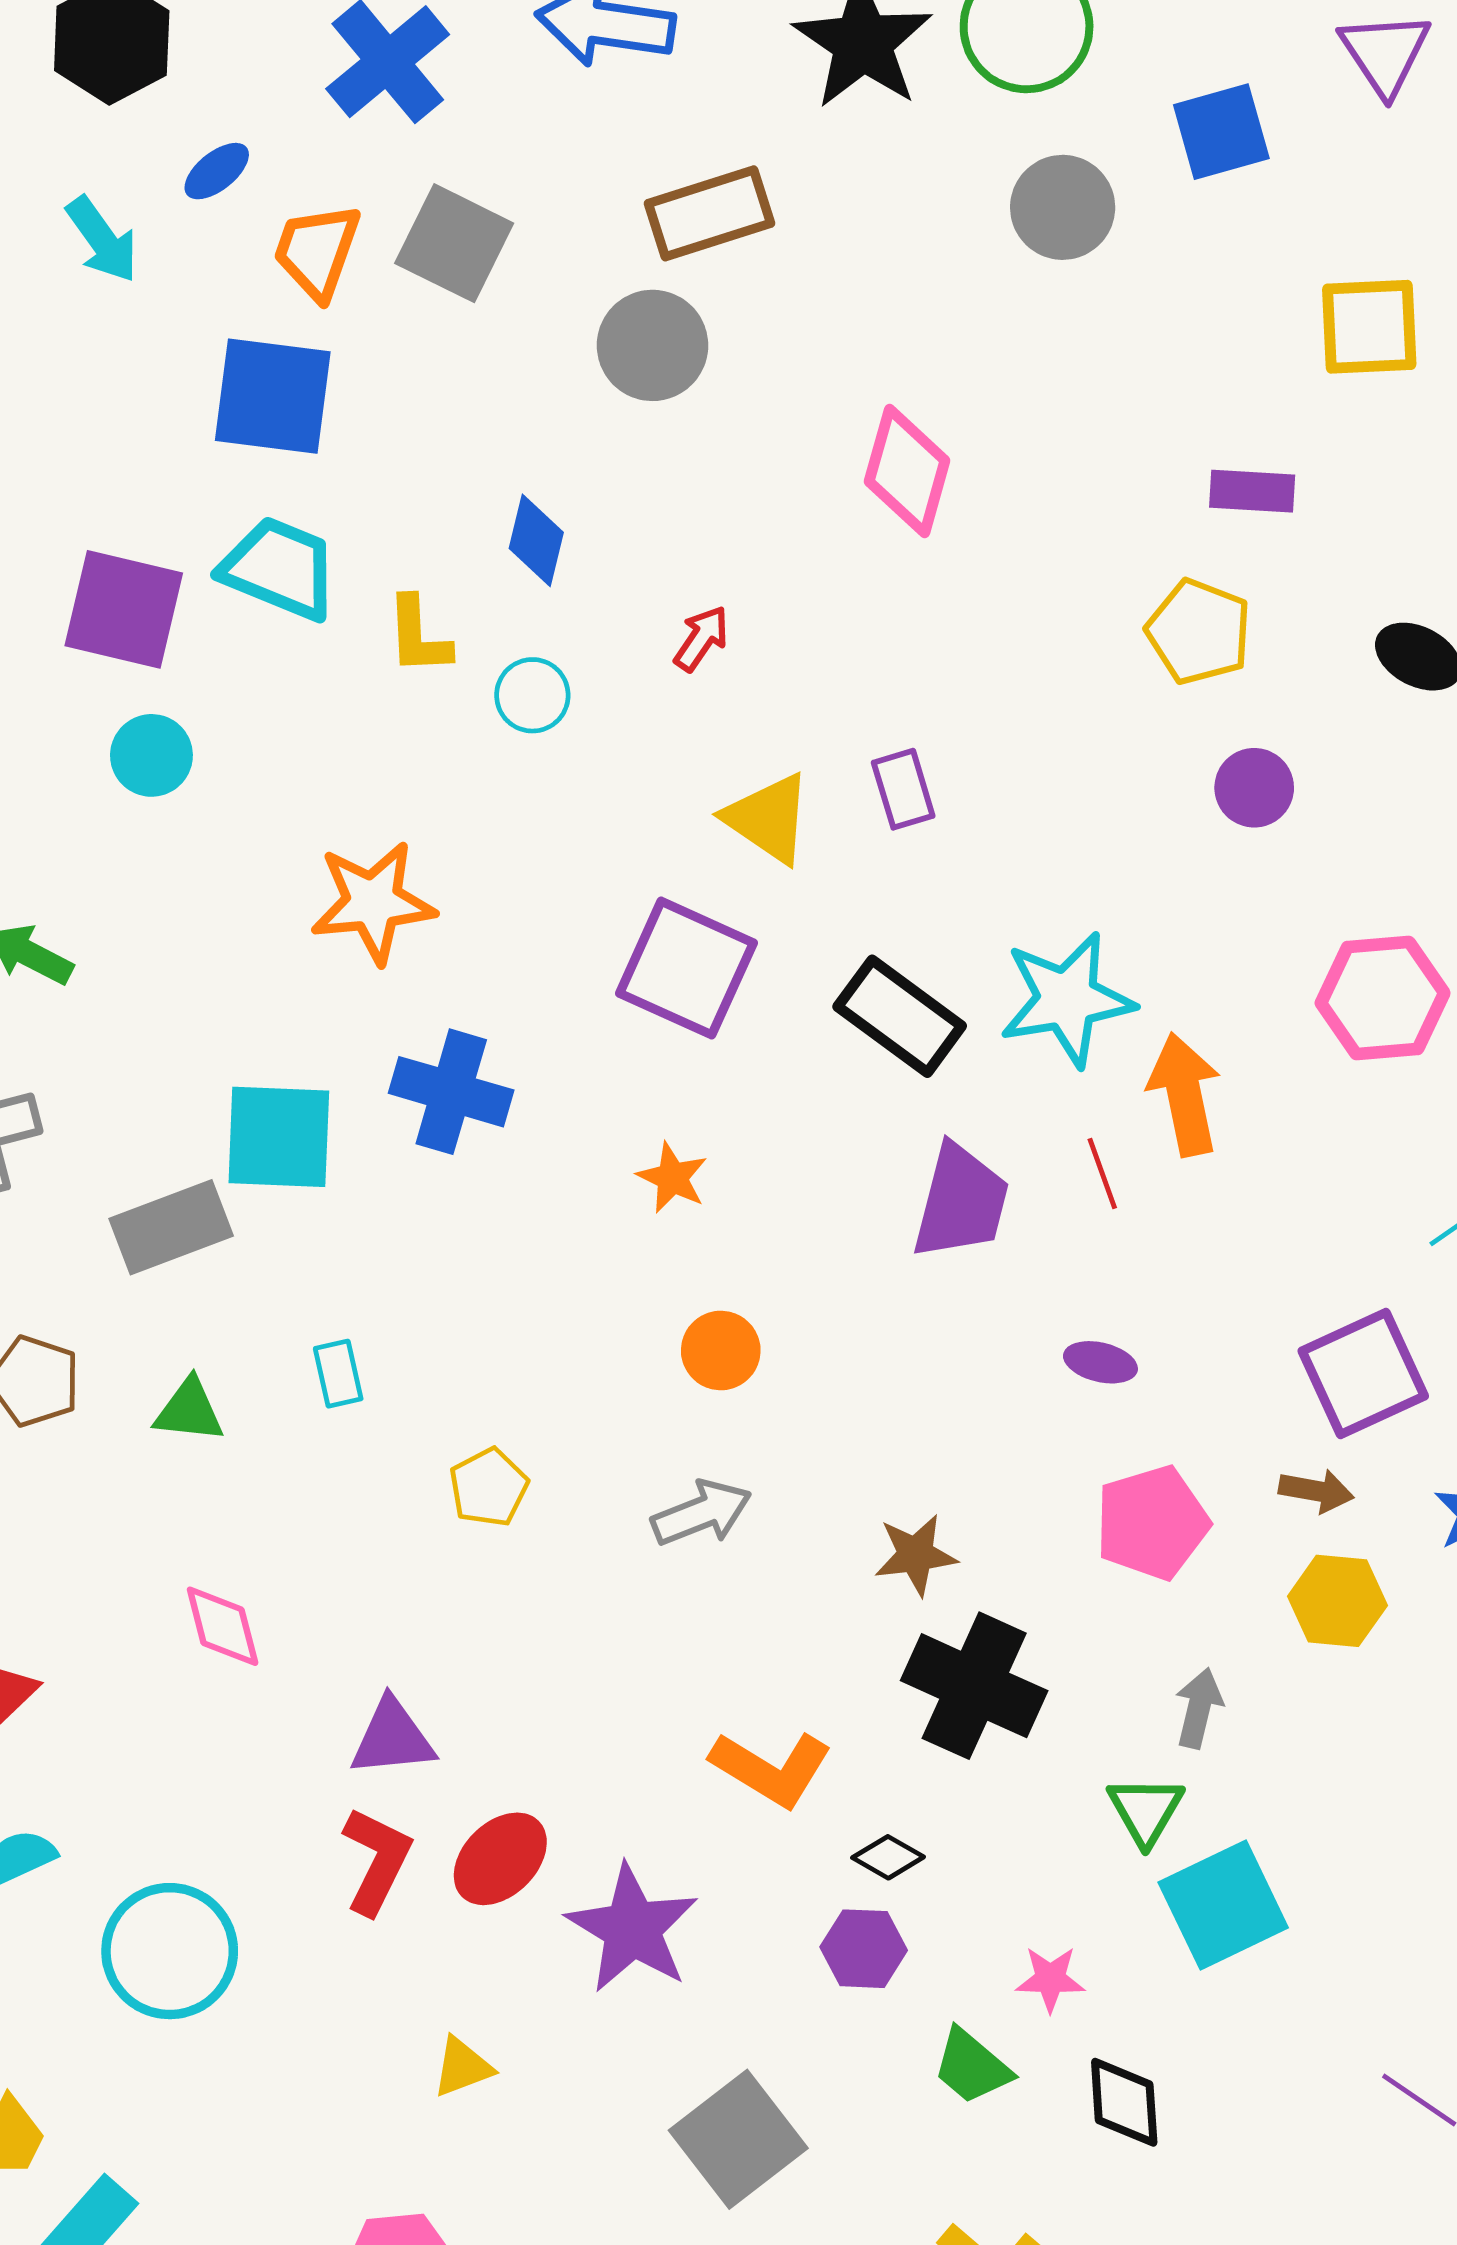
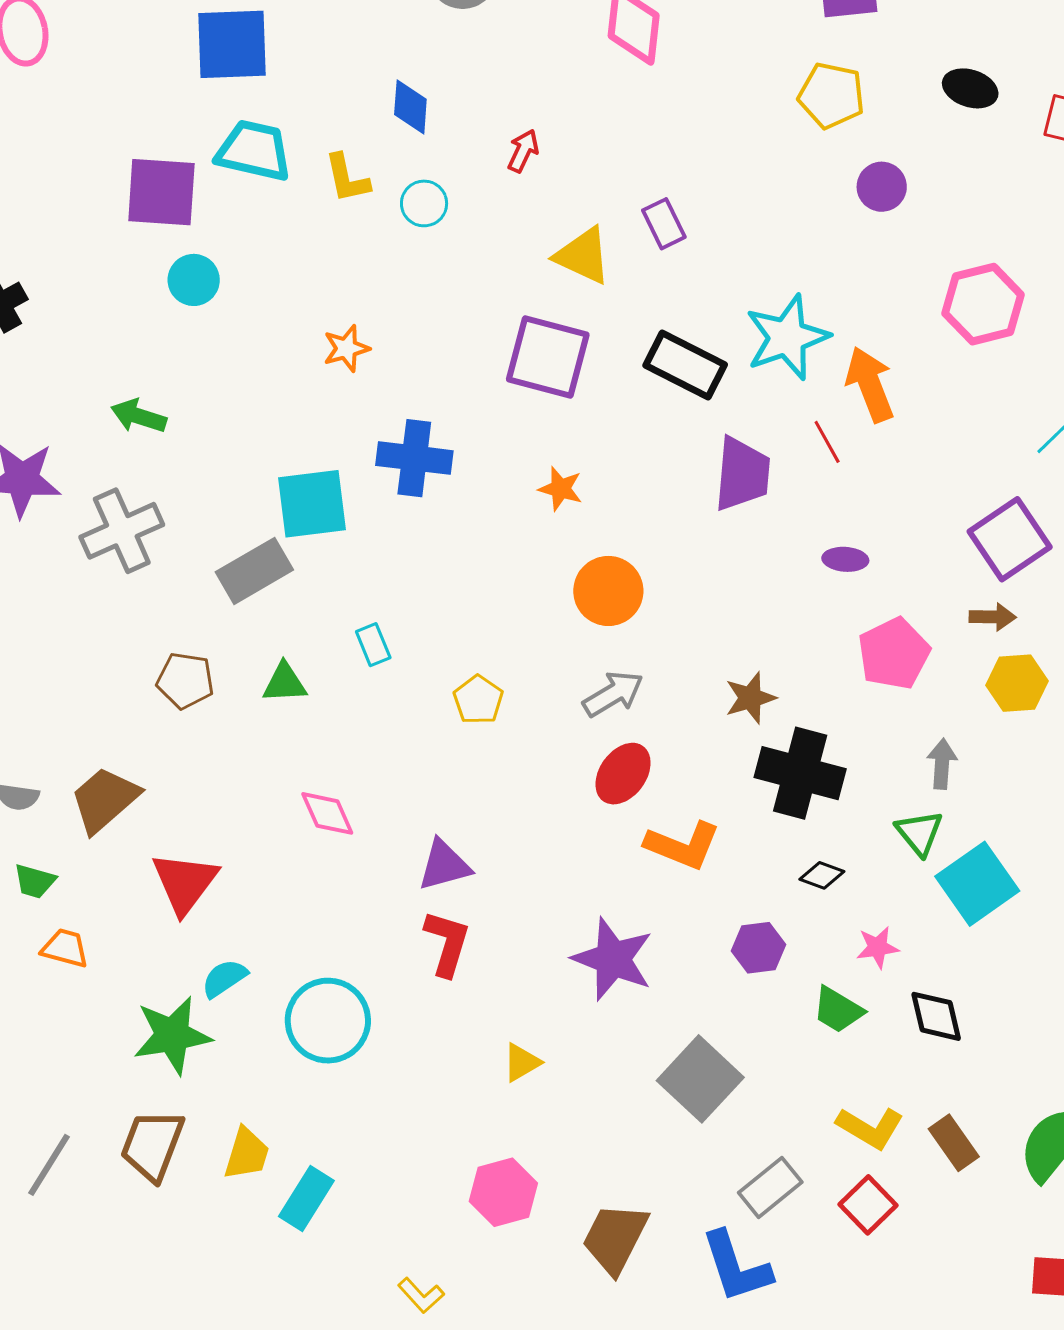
orange star: (373, 902) -> (346, 348), size x0.6
orange circle: (721, 1350) -> (608, 591), size x1.4
black diamond: (888, 1857) -> (822, 875), moved
red ellipse: (500, 1859) -> (623, 774), moved

